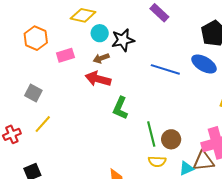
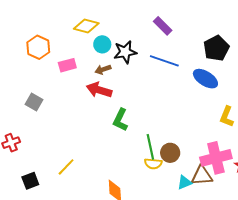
blue line: (165, 69) -> (164, 61), moved
yellow line: (43, 124) -> (66, 167), moved
yellow semicircle: (157, 161) -> (153, 164), moved

